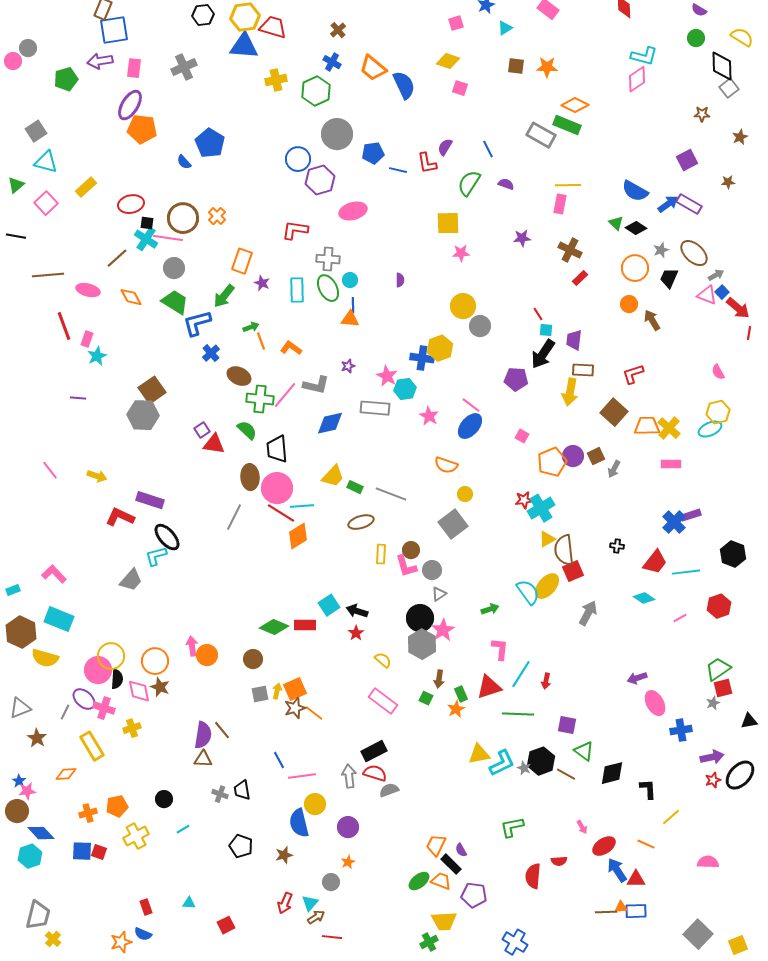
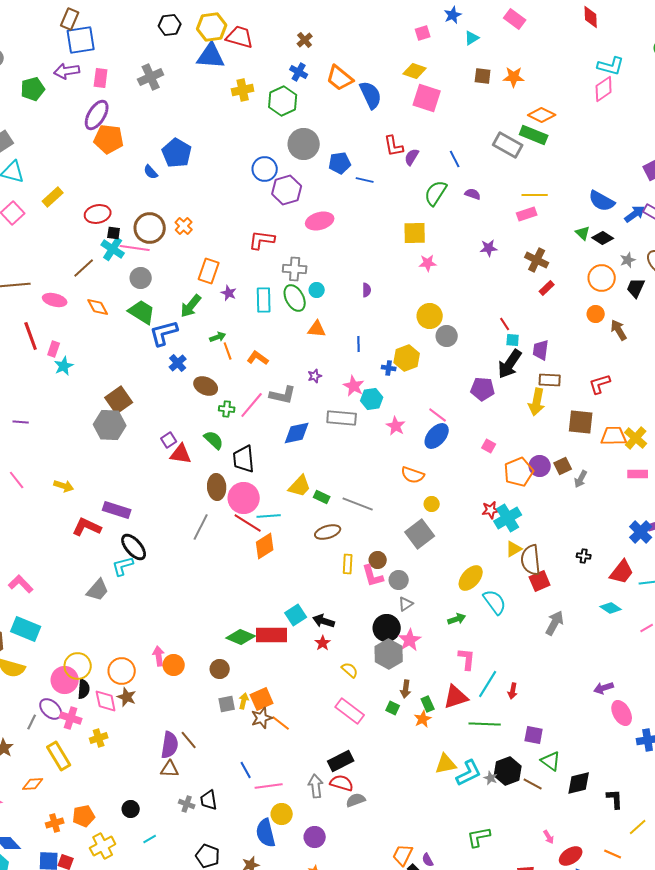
pink square: (460, 88) -> (427, 98), size x1.8
red L-shape: (427, 163) -> (394, 146), moved
pink rectangle: (560, 204) -> (527, 214), turned 60
blue line: (353, 305) -> (359, 344), moved
blue cross: (422, 358) -> (389, 368), size x0.6
purple line: (78, 398) -> (21, 422), moved
green cross: (260, 399) -> (227, 409), size x0.6
brown square: (614, 412) -> (581, 422), turned -36
yellow ellipse: (547, 586) -> (471, 578), moved
red rectangle: (305, 625) -> (272, 635), size x1.4

